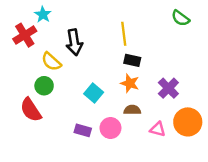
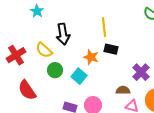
red cross: (25, 35) -> (16, 55), moved
orange star: (130, 83) -> (91, 57), moved
green circle: (44, 86) -> (55, 70), moved
brown semicircle: (132, 110) -> (123, 90), moved

